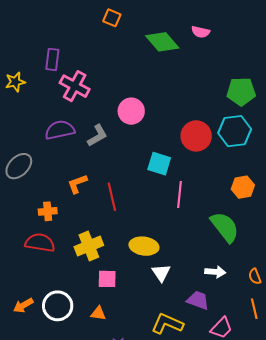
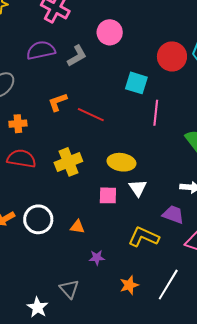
red line: (112, 197) -> (91, 115), turned -52
orange cross: (48, 211) -> (18, 124), moved
pink square: (107, 279) -> (108, 195), moved

